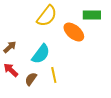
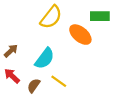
yellow line: (54, 75) -> (59, 81), turned -42

